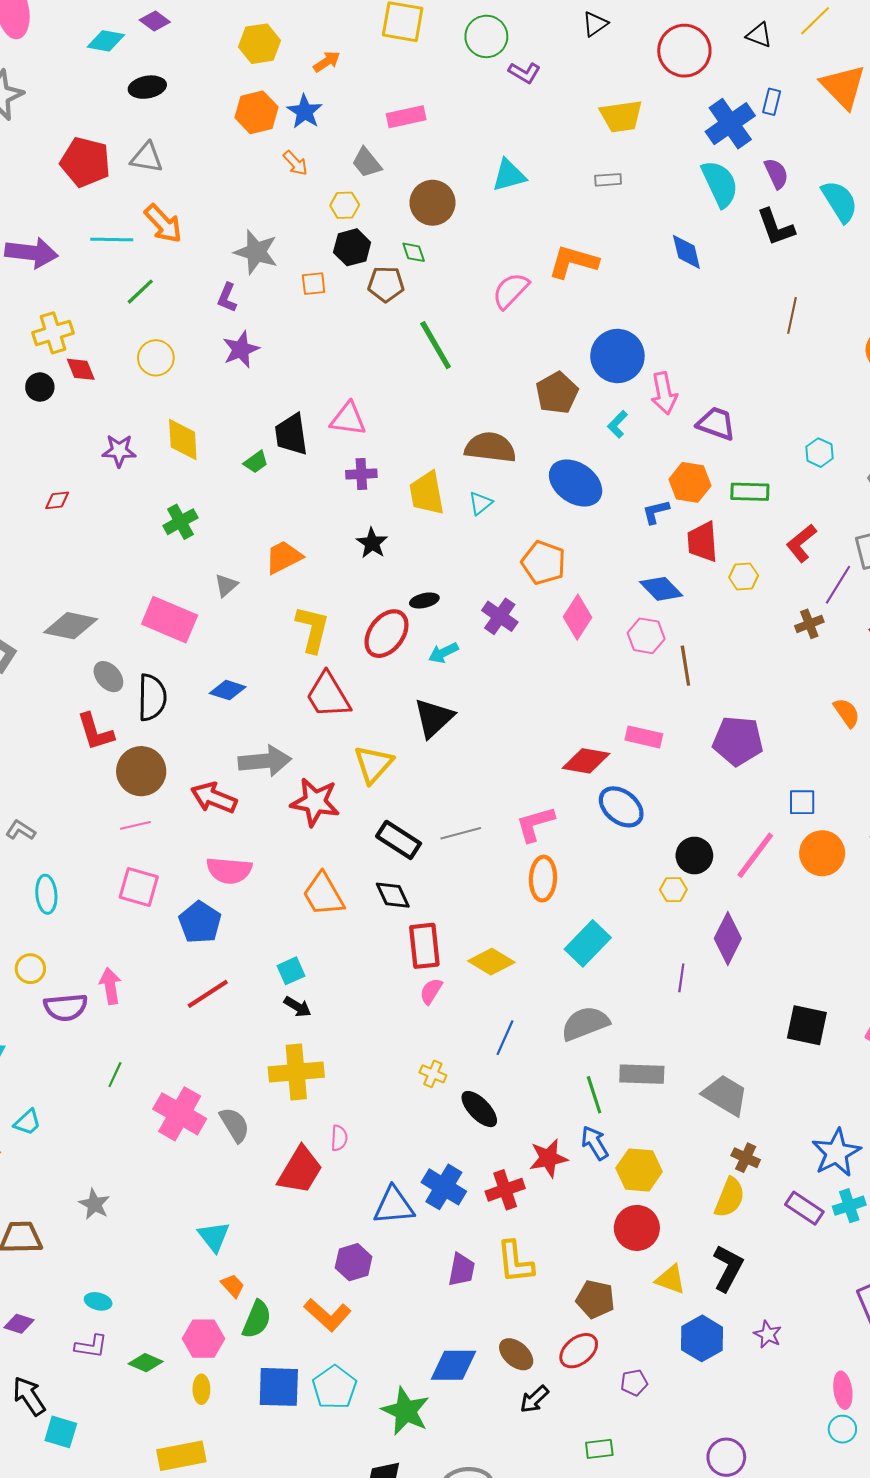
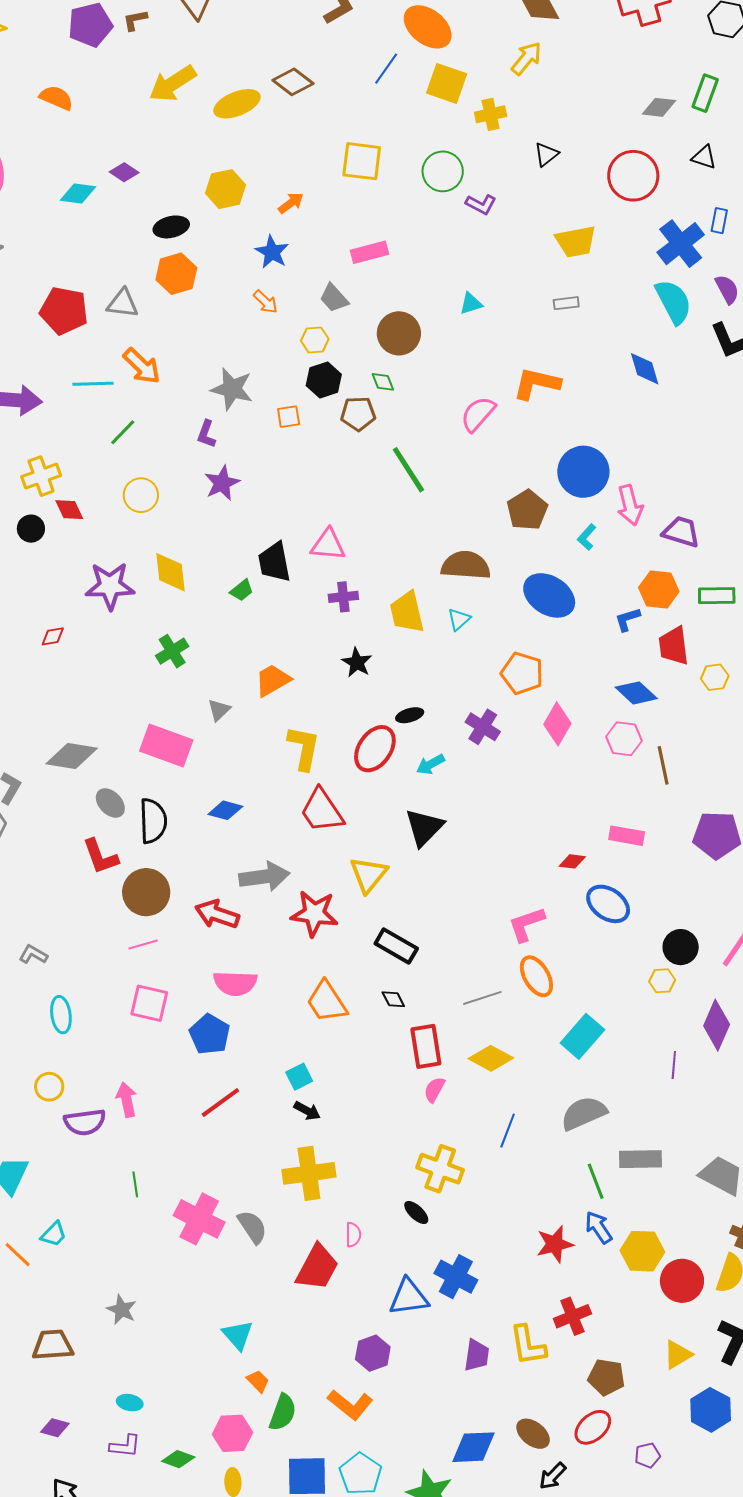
black ellipse: (147, 87) -> (171, 227), moved
orange hexagon: (256, 112) -> (176, 274), moved
cyan triangle: (509, 175) -> (471, 304), size x0.7
purple star: (119, 451) -> (110, 586), size x1.5
red diamond: (586, 761) -> (572, 861), size x0.6
gray line: (461, 833) -> (482, 998), moved
orange ellipse: (543, 879) -> (536, 976), turned -30
black diamond: (393, 895) -> (393, 999), size x0.7
yellow cross: (433, 1074) -> (440, 1169), size x1.8
green line: (115, 1075) -> (135, 1184), turned -30
black ellipse: (479, 1109) -> (416, 1212), moved, size x0.7
red cross: (505, 1190) -> (572, 1316), moved
red circle: (637, 1228) -> (682, 1281), moved
yellow triangle: (671, 1279) -> (678, 1355), turned -48

